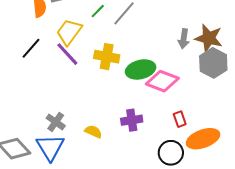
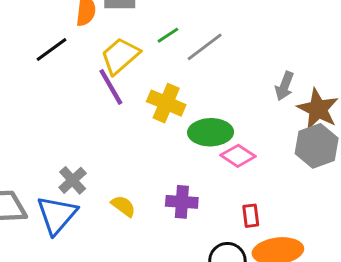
gray arrow: (184, 39) -> (284, 86), moved
black line: (31, 48) -> (52, 50), moved
pink diamond: (162, 81) -> (238, 156), size x0.7

